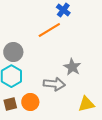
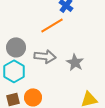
gray arrow: (54, 84) -> (45, 56), moved

